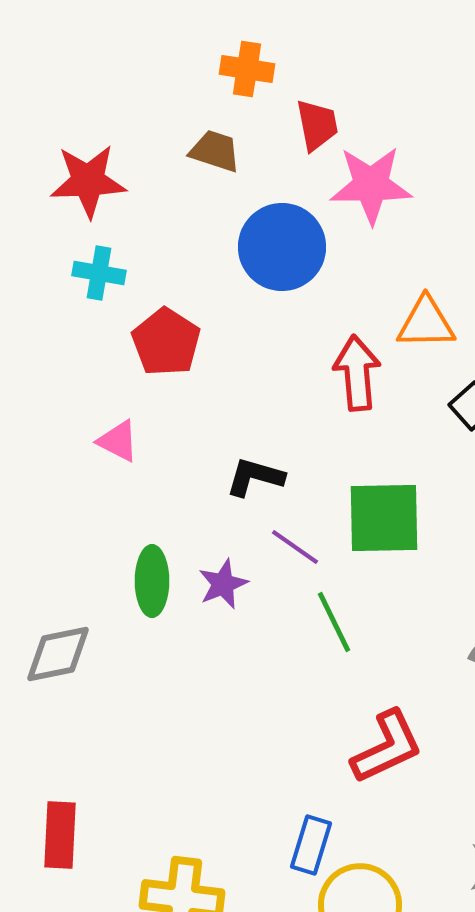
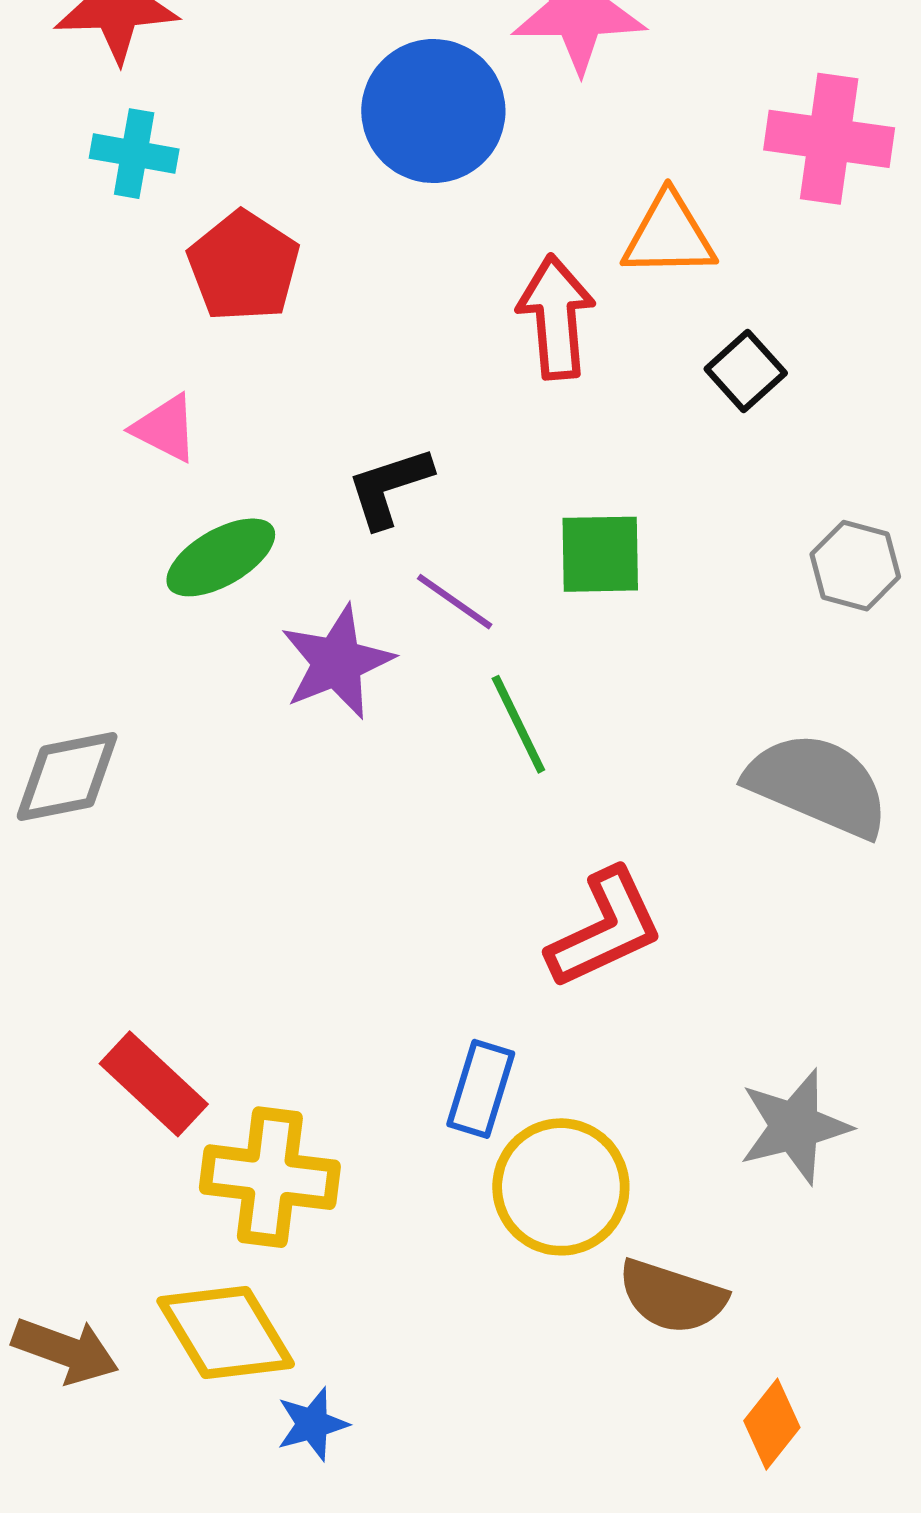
black L-shape: (255, 477) -> (389, 487), turned -34
green square: (384, 518) -> (600, 554), size x0.7
green ellipse: (152, 581) -> (221, 557), moved, turned 60
purple star: (223, 584) -> (337, 662), size x1.4
red rectangle: (60, 835) -> (154, 1084), moved, turned -50

